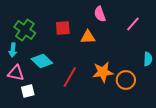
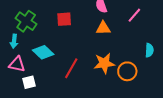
orange triangle: (88, 37) -> (103, 28), moved

